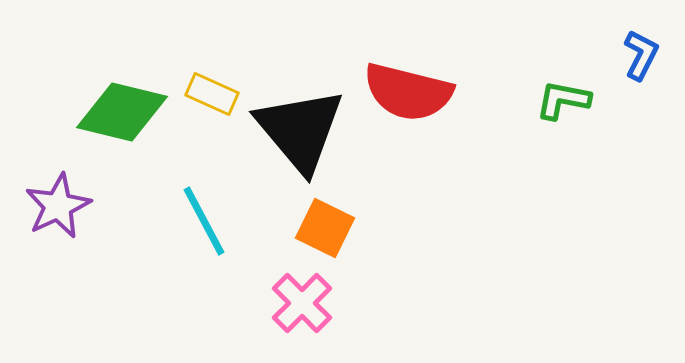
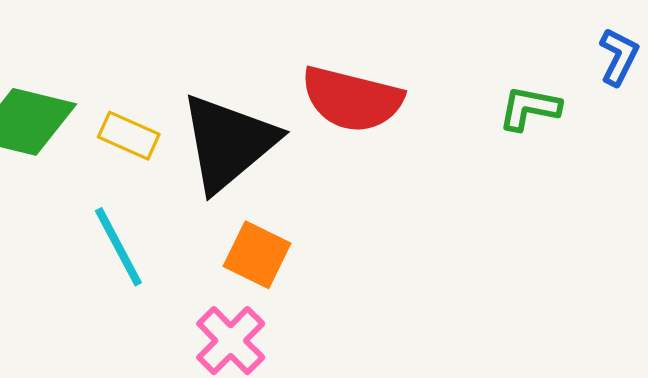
yellow rectangle: (212, 94) -> (129, 136), moved
black triangle: (300, 130) -> (228, 143), turned 30

